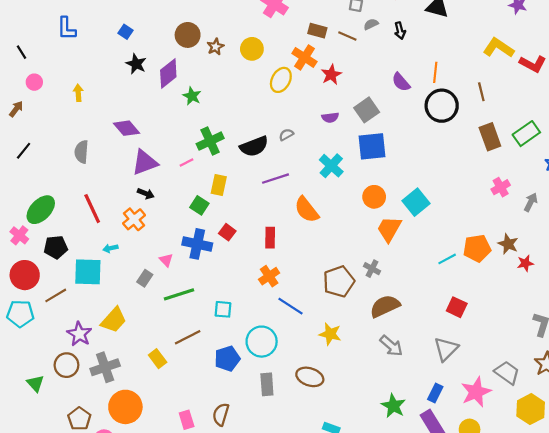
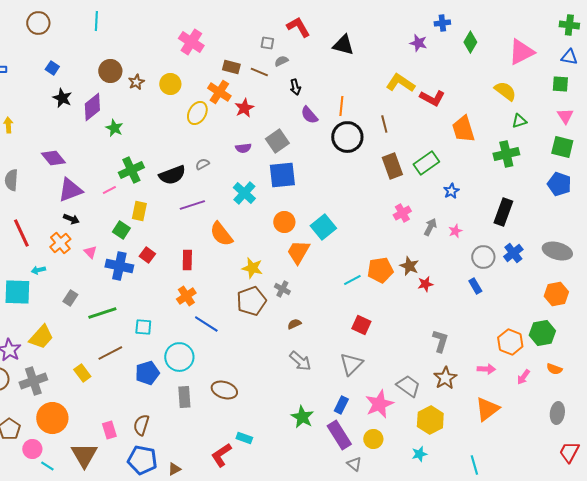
black arrow: (400, 31) -> (295, 87), moved
pink triangle: (166, 260) -> (90, 252), moved
brown semicircle: (385, 306) -> (294, 324), size x0.5
yellow star: (330, 334) -> (252, 268), moved

